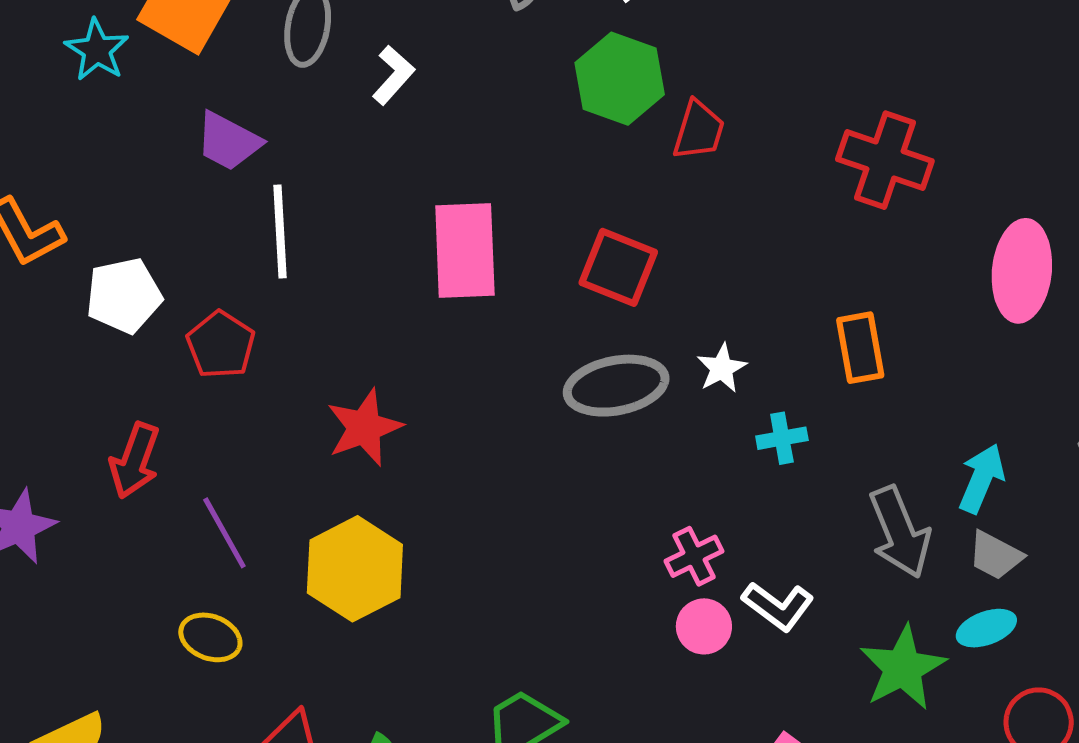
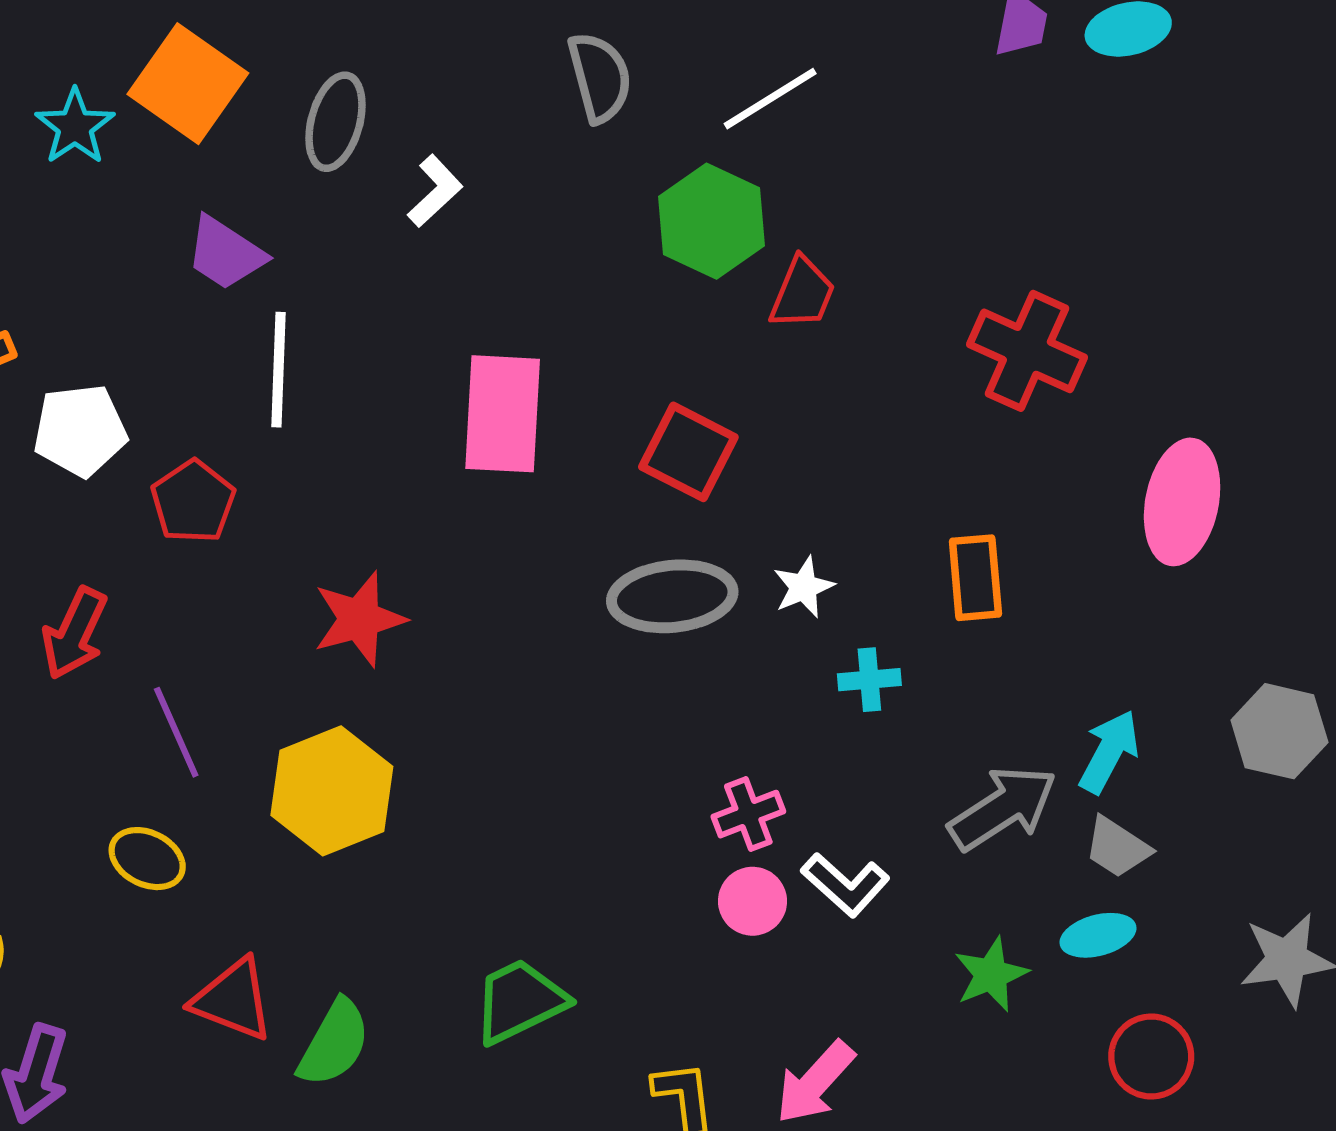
gray arrow: (900, 532) -> (1003, 808), turned -106
green star: (903, 668) -> (991, 974), size x0.7

